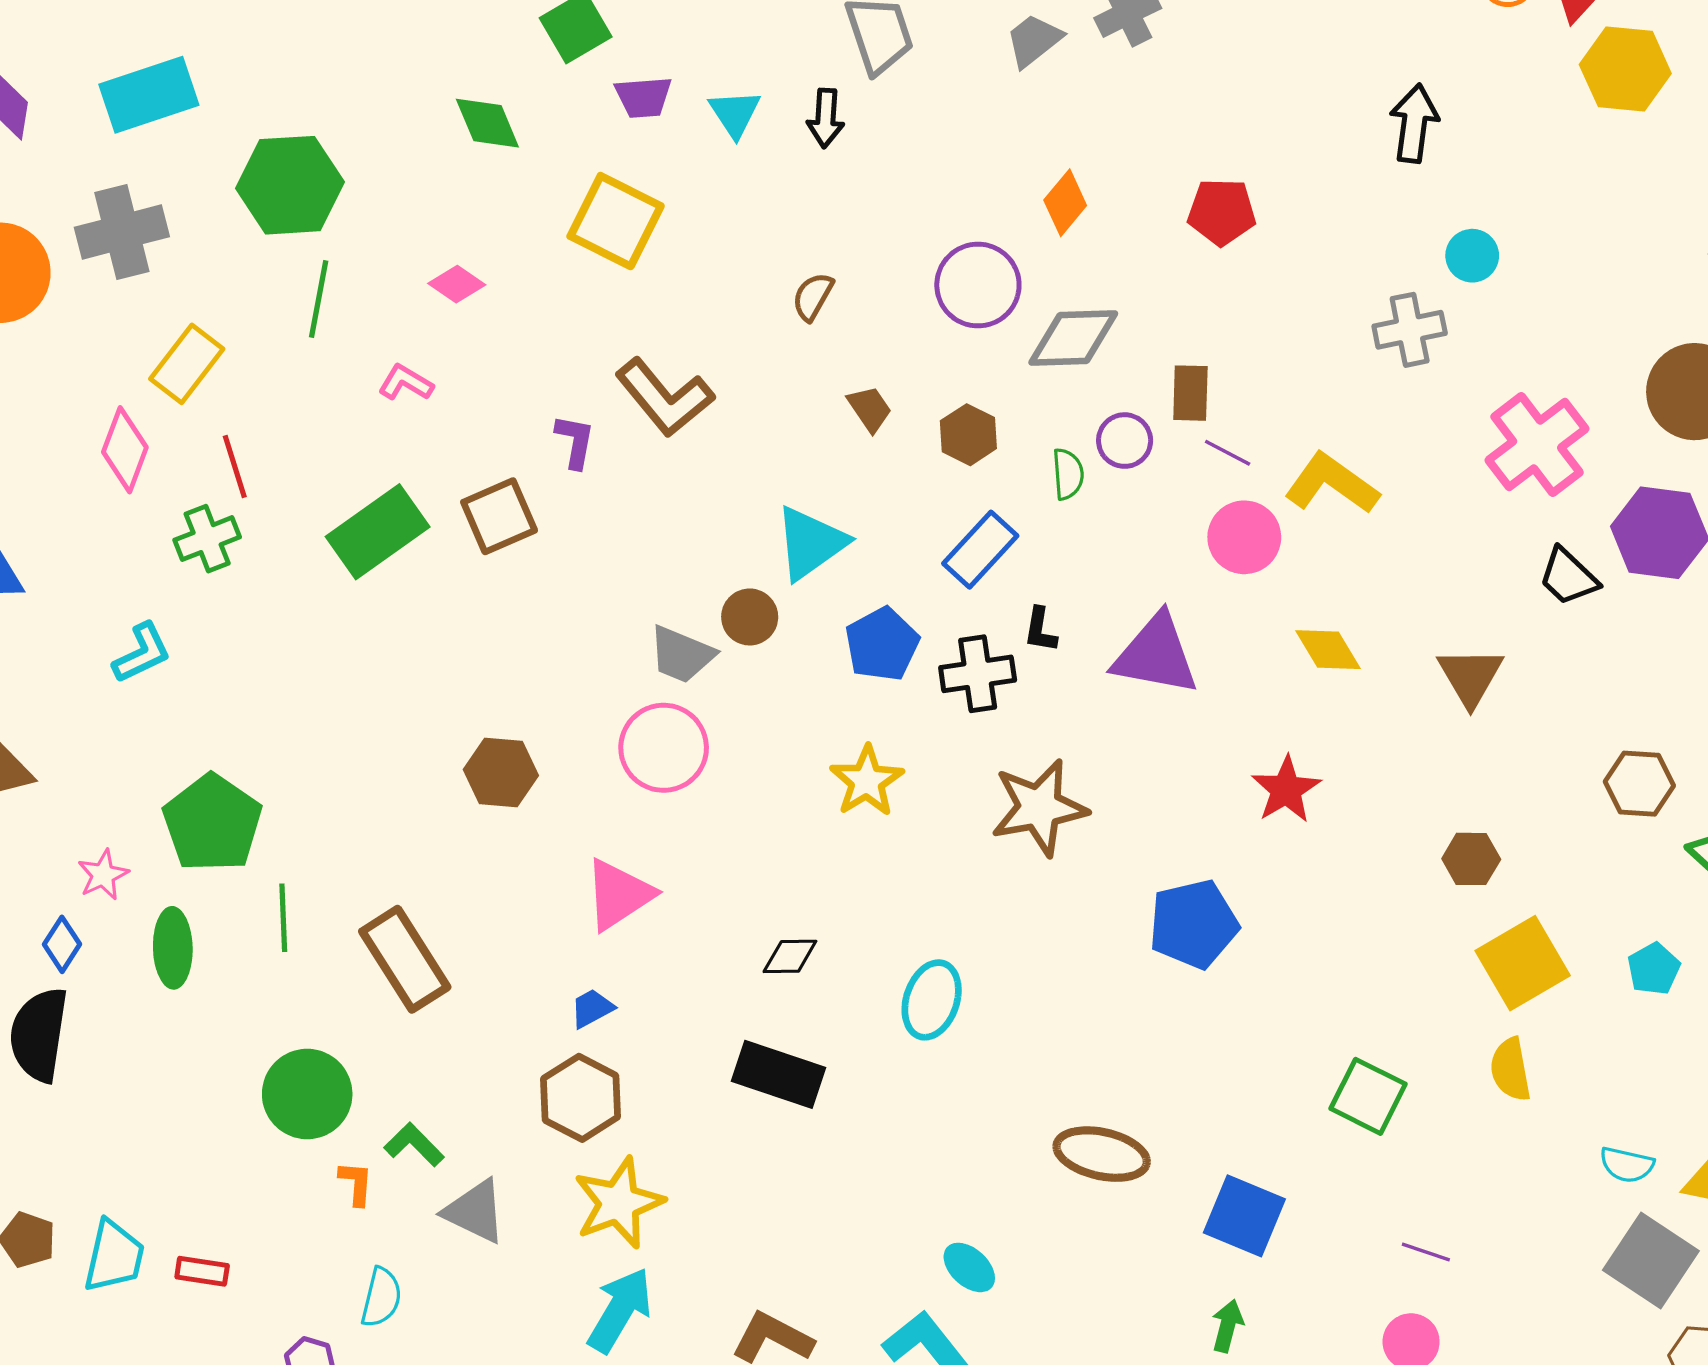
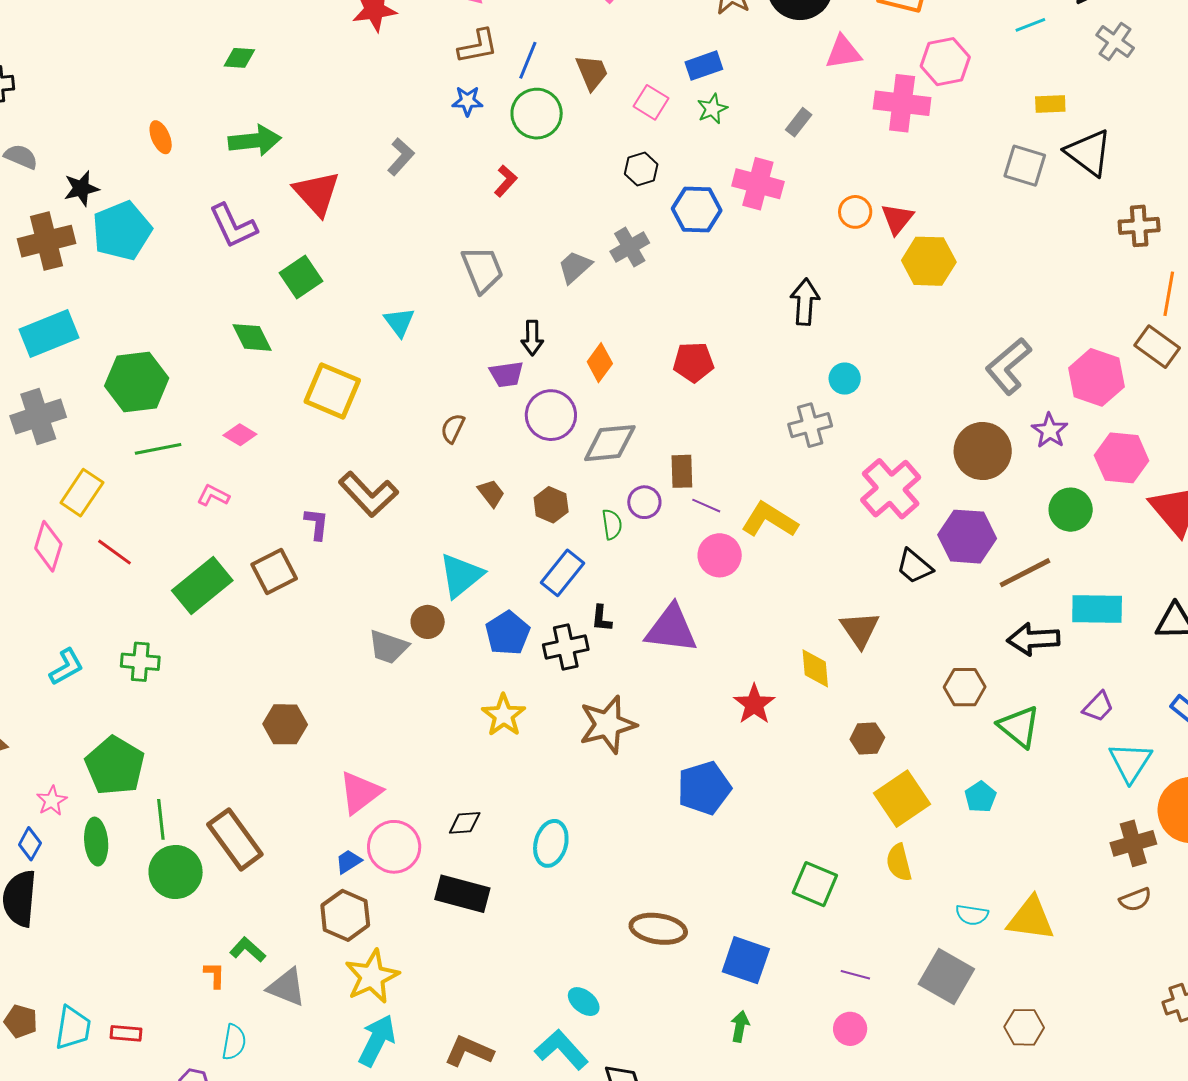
purple trapezoid: (643, 97) -> (507, 374), moved
black arrow: (826, 118) -> (532, 338), moved
green line: (319, 299) -> (158, 449), turned 72
red line: (235, 467) -> (115, 552), turned -33
green cross: (207, 539) -> (140, 662), moved, turned 30
yellow diamond: (1328, 650) -> (815, 668), moved, turned 30
pink circle: (664, 748) -> (394, 847), moved
green circle: (307, 1094) -> (176, 872), moved
gray square: (1651, 1260) -> (946, 977), moved

